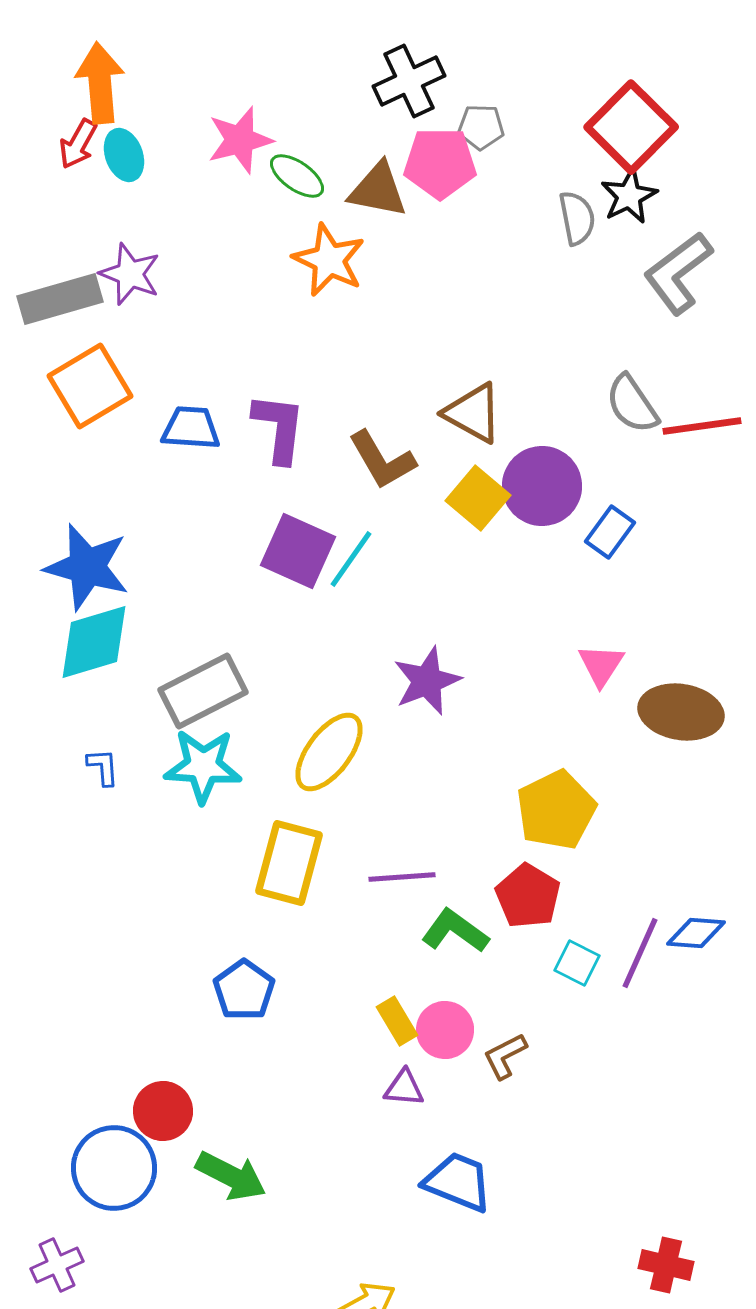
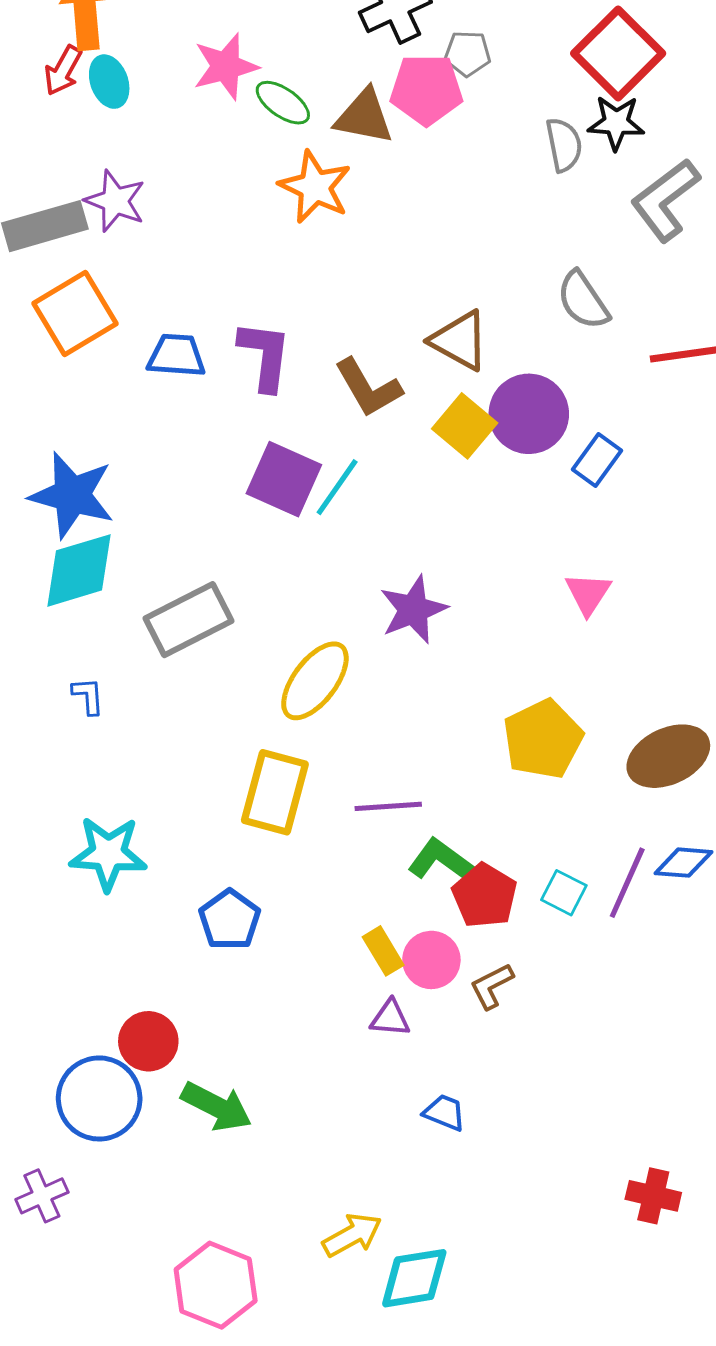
black star: (629, 196) -> (616, 123), turned 30
gray semicircle: (632, 404) -> (583, 300), moved
brown ellipse: (681, 712) -> (668, 756), moved, turned -34
cyan star: (203, 766) -> (108, 854), moved
red pentagon: (528, 896) -> (485, 896), moved
blue trapezoid: (458, 1182) -> (444, 1113), size x0.6

